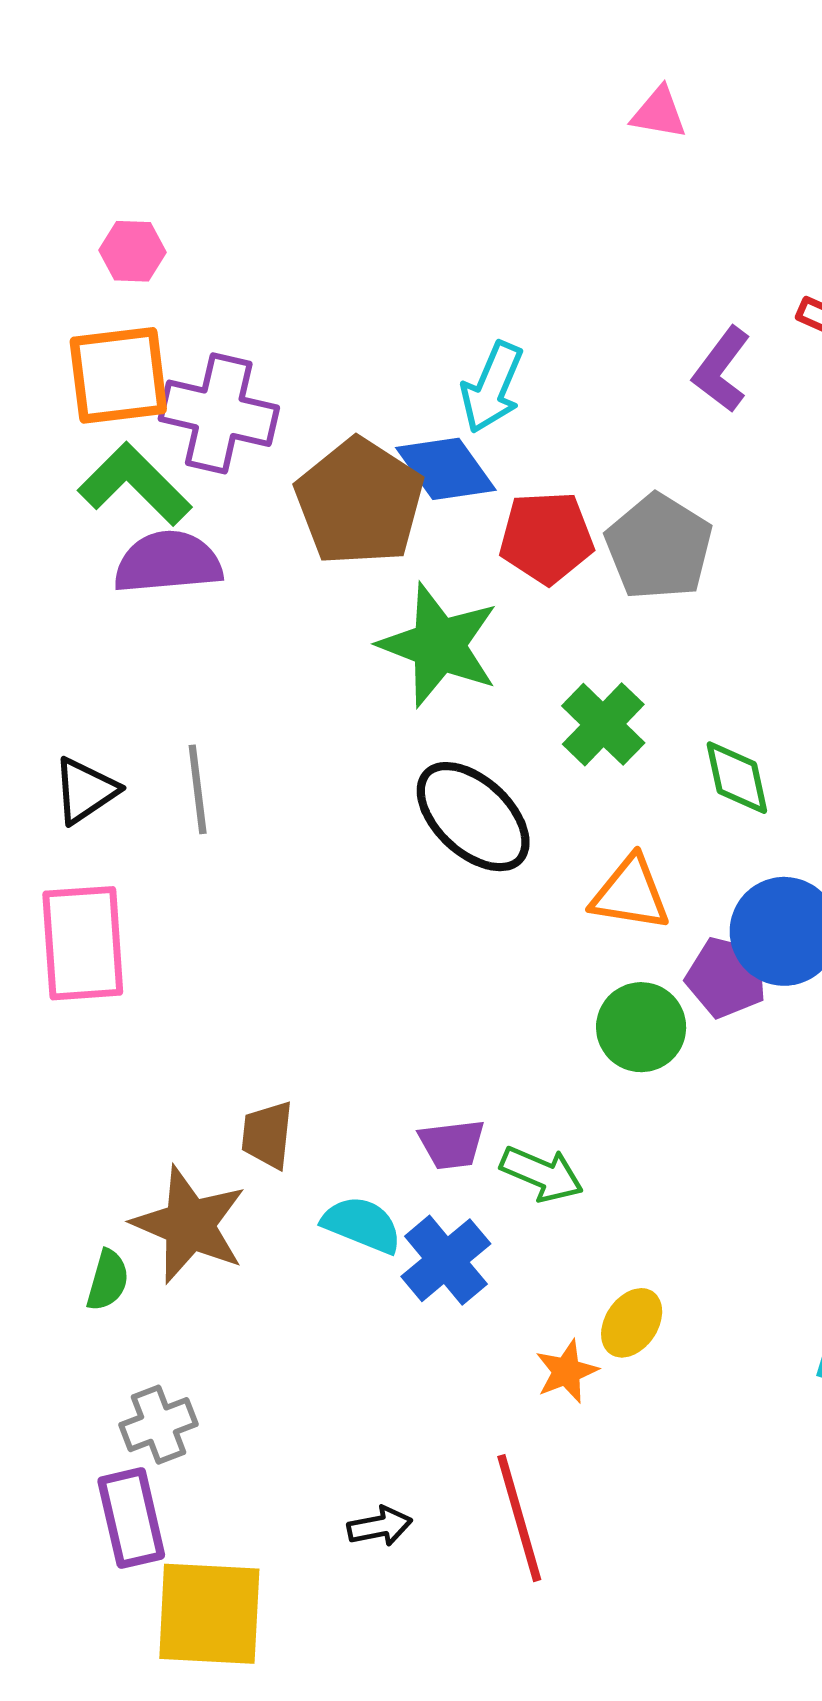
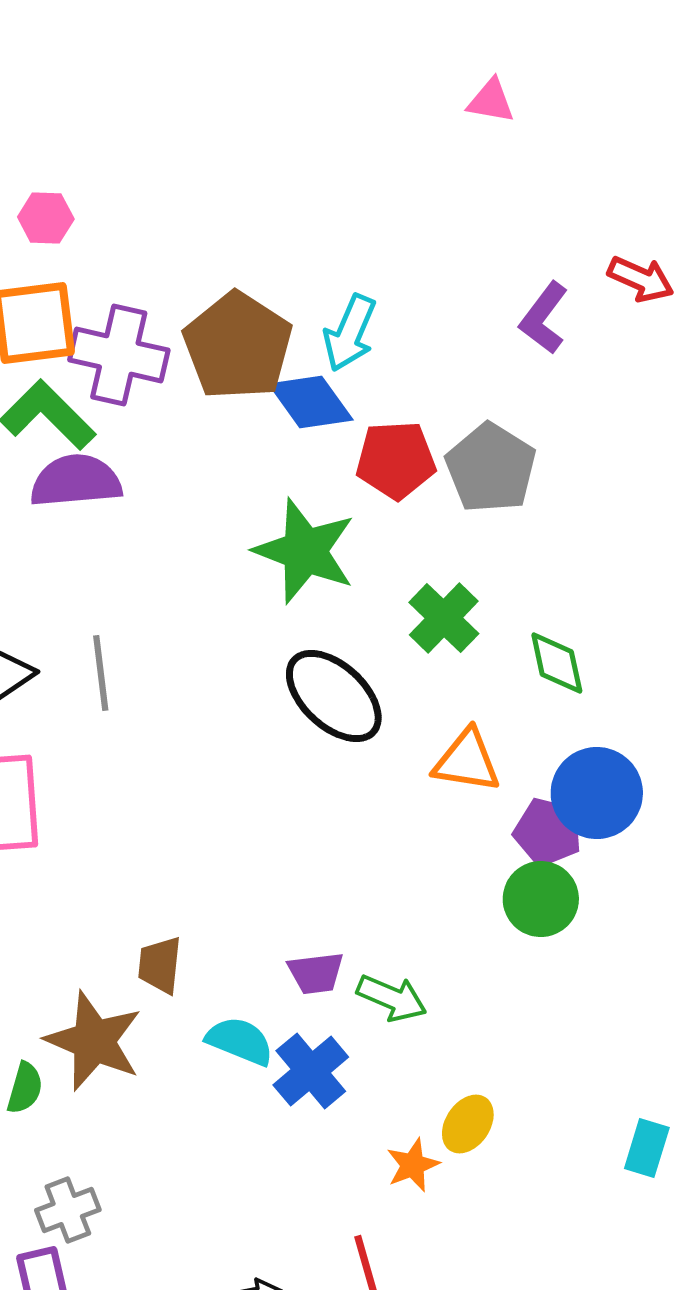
brown pentagon: (360, 502) -> (238, 346), moved
green circle: (641, 1027) -> (541, 899), moved

